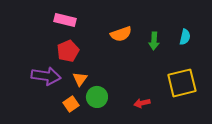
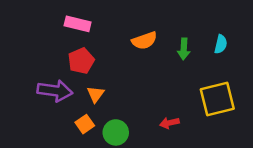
green circle: (97, 97) -> (116, 132), moved

